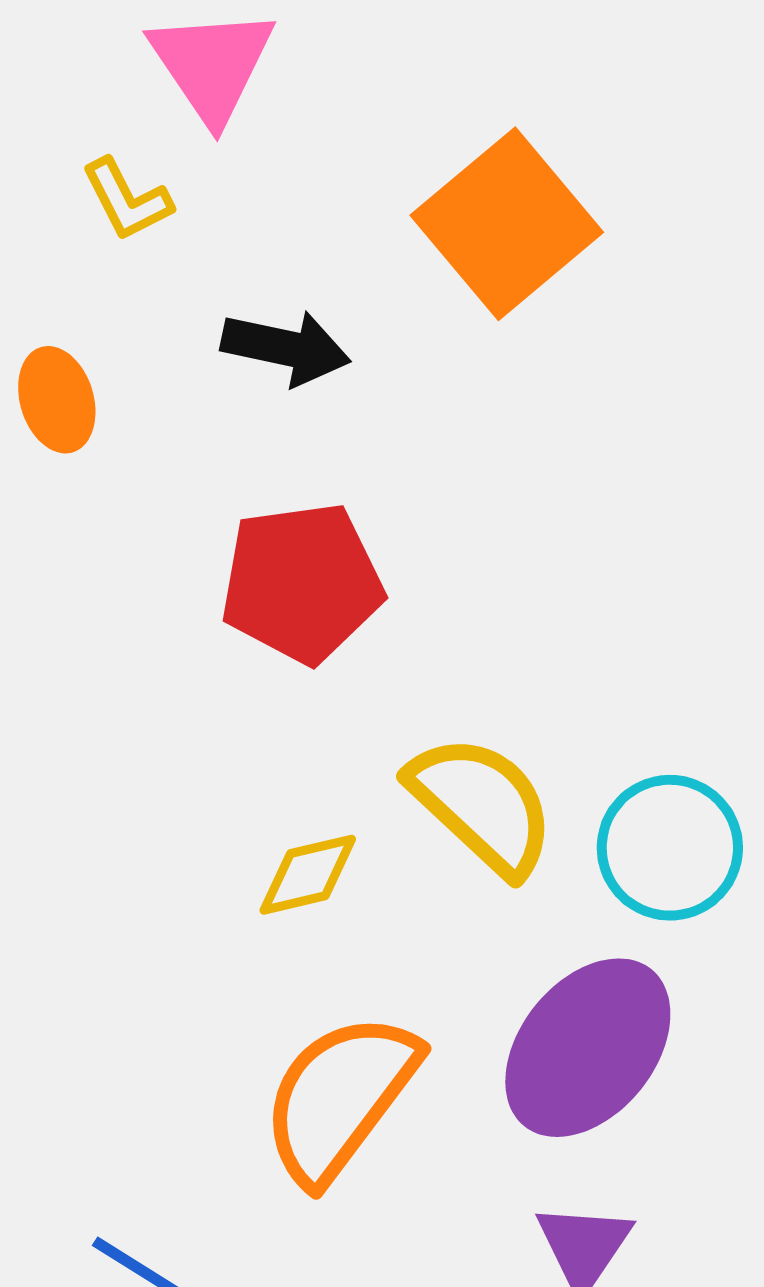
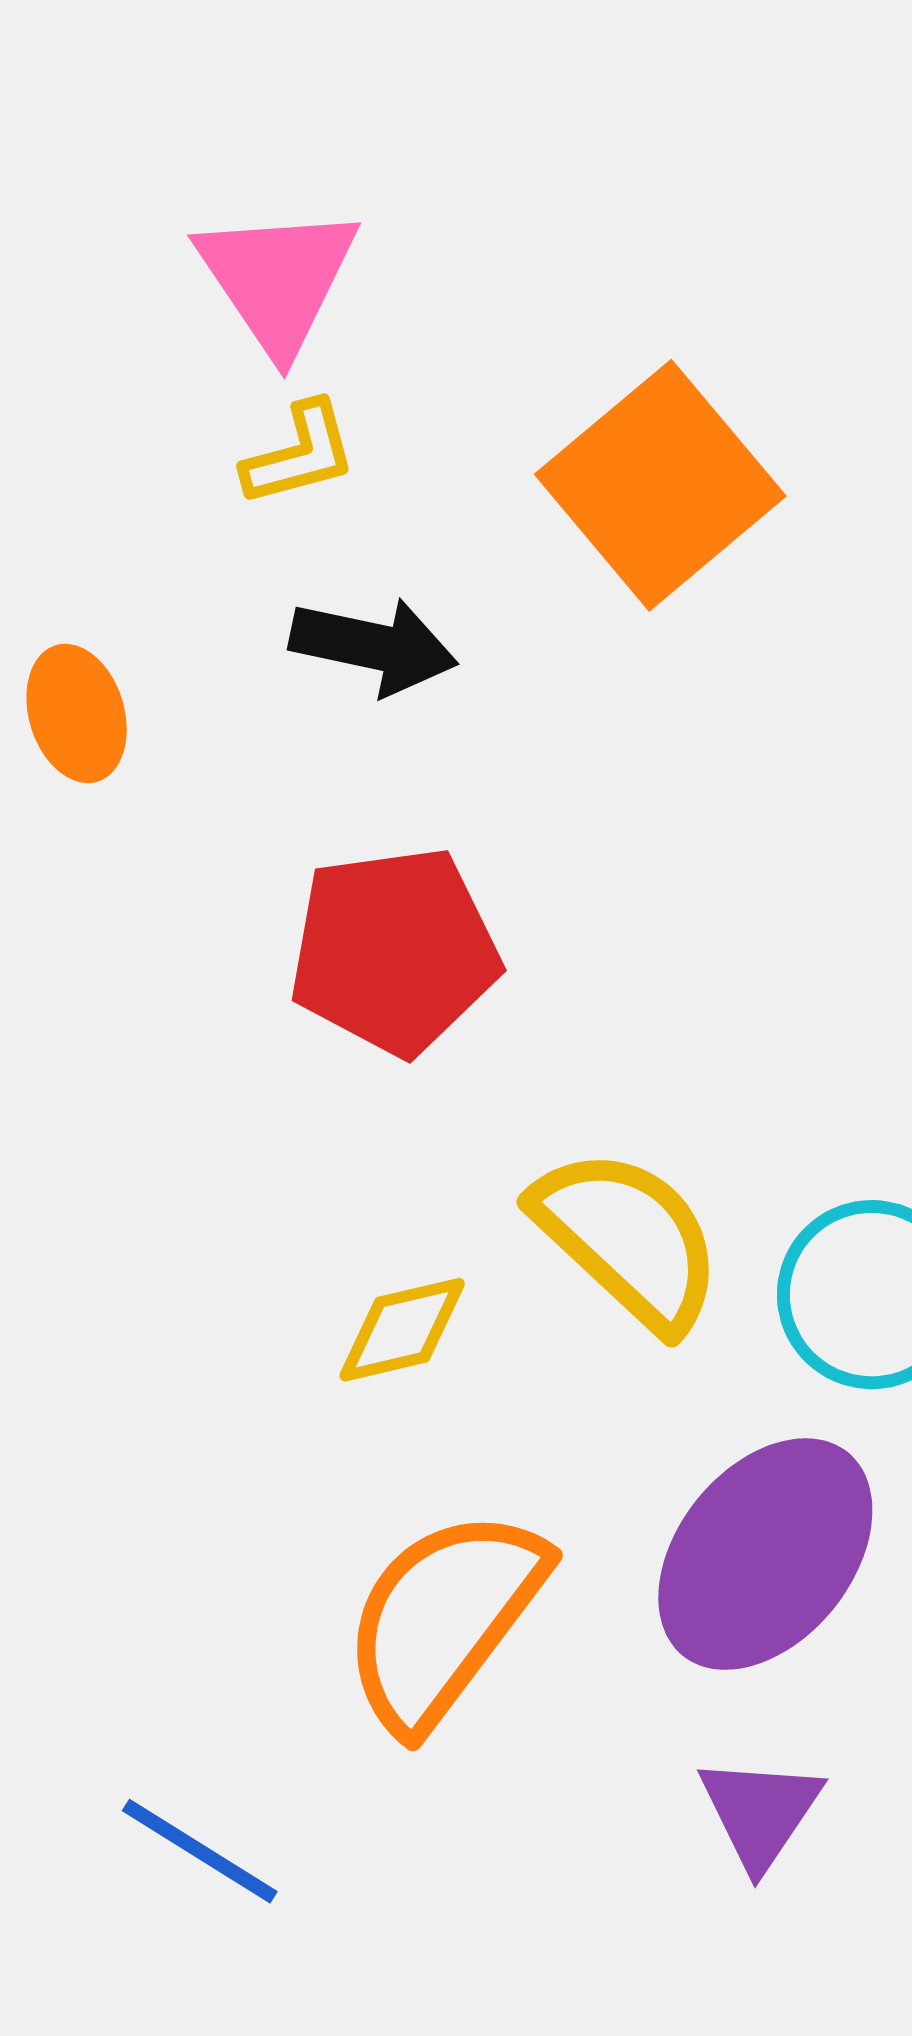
yellow L-shape: (127, 200) -> (300, 454), moved, turned -78

